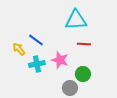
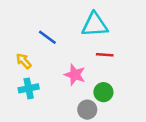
blue line: (36, 40) -> (47, 37), moved
cyan cross: (37, 64) -> (29, 88), moved

